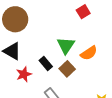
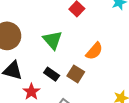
green triangle: (66, 45) -> (52, 40), moved

